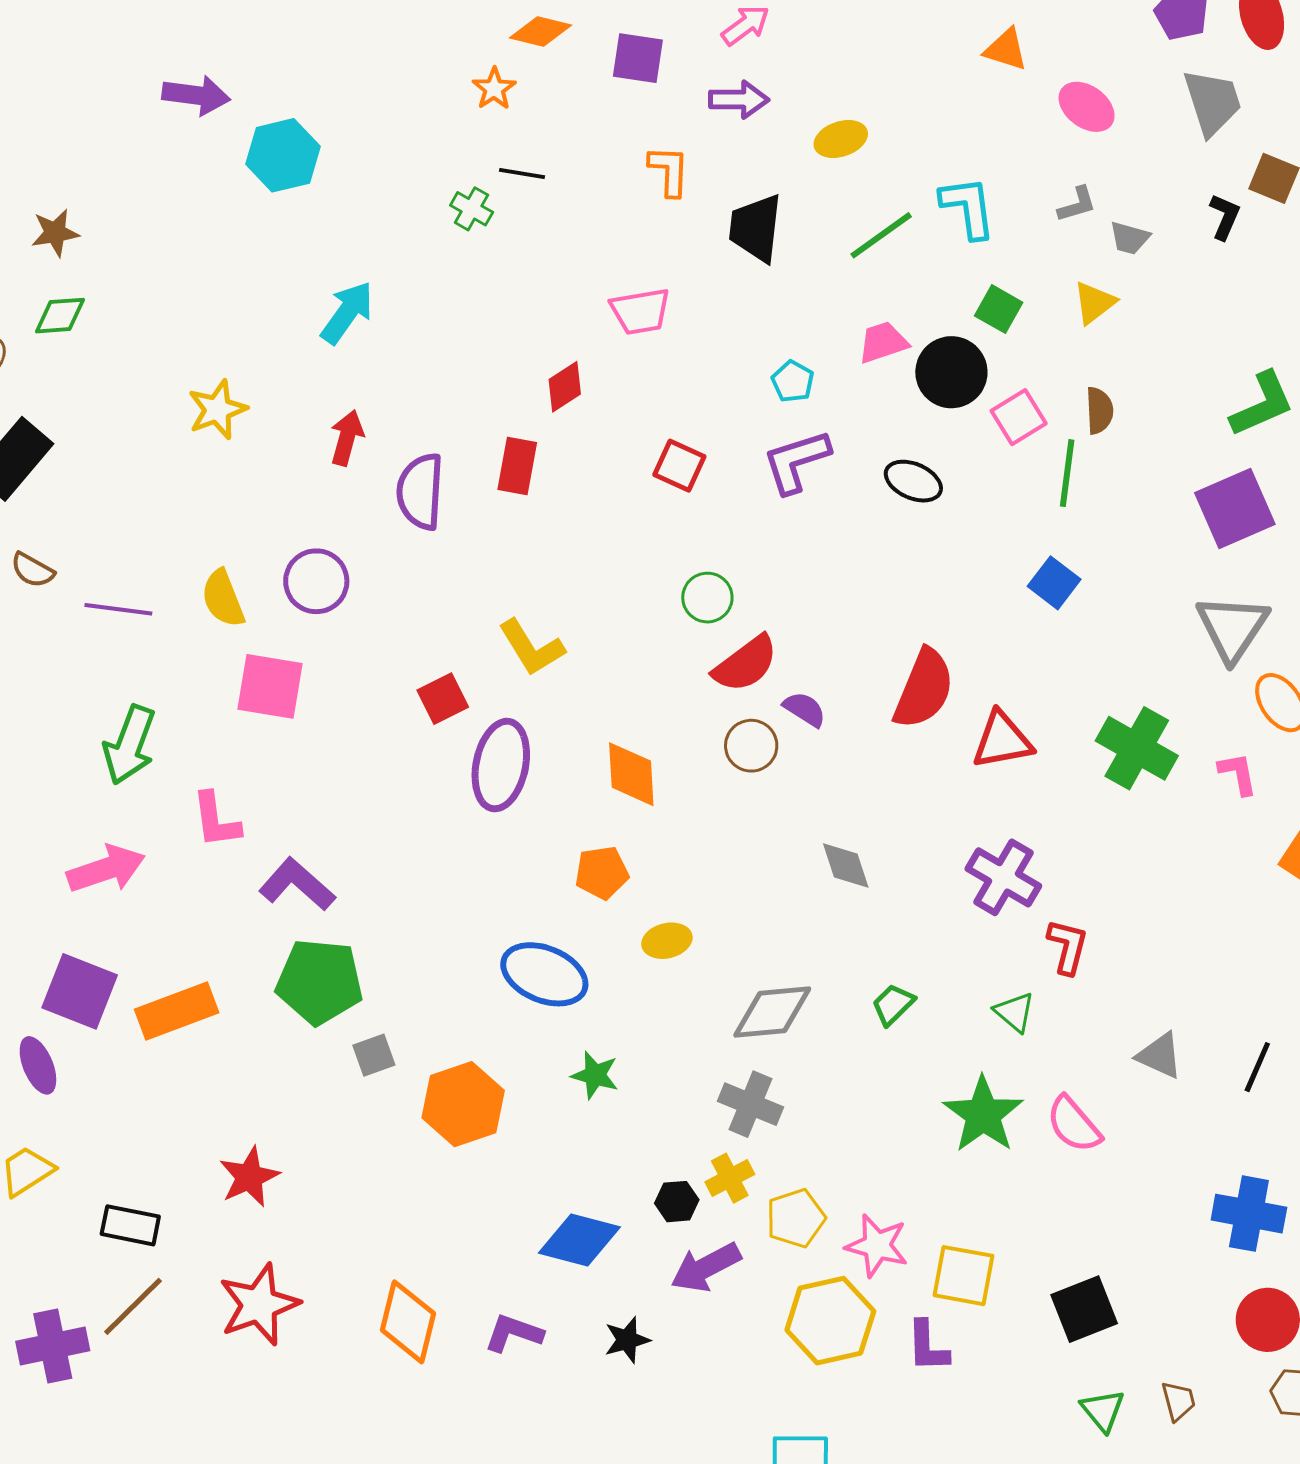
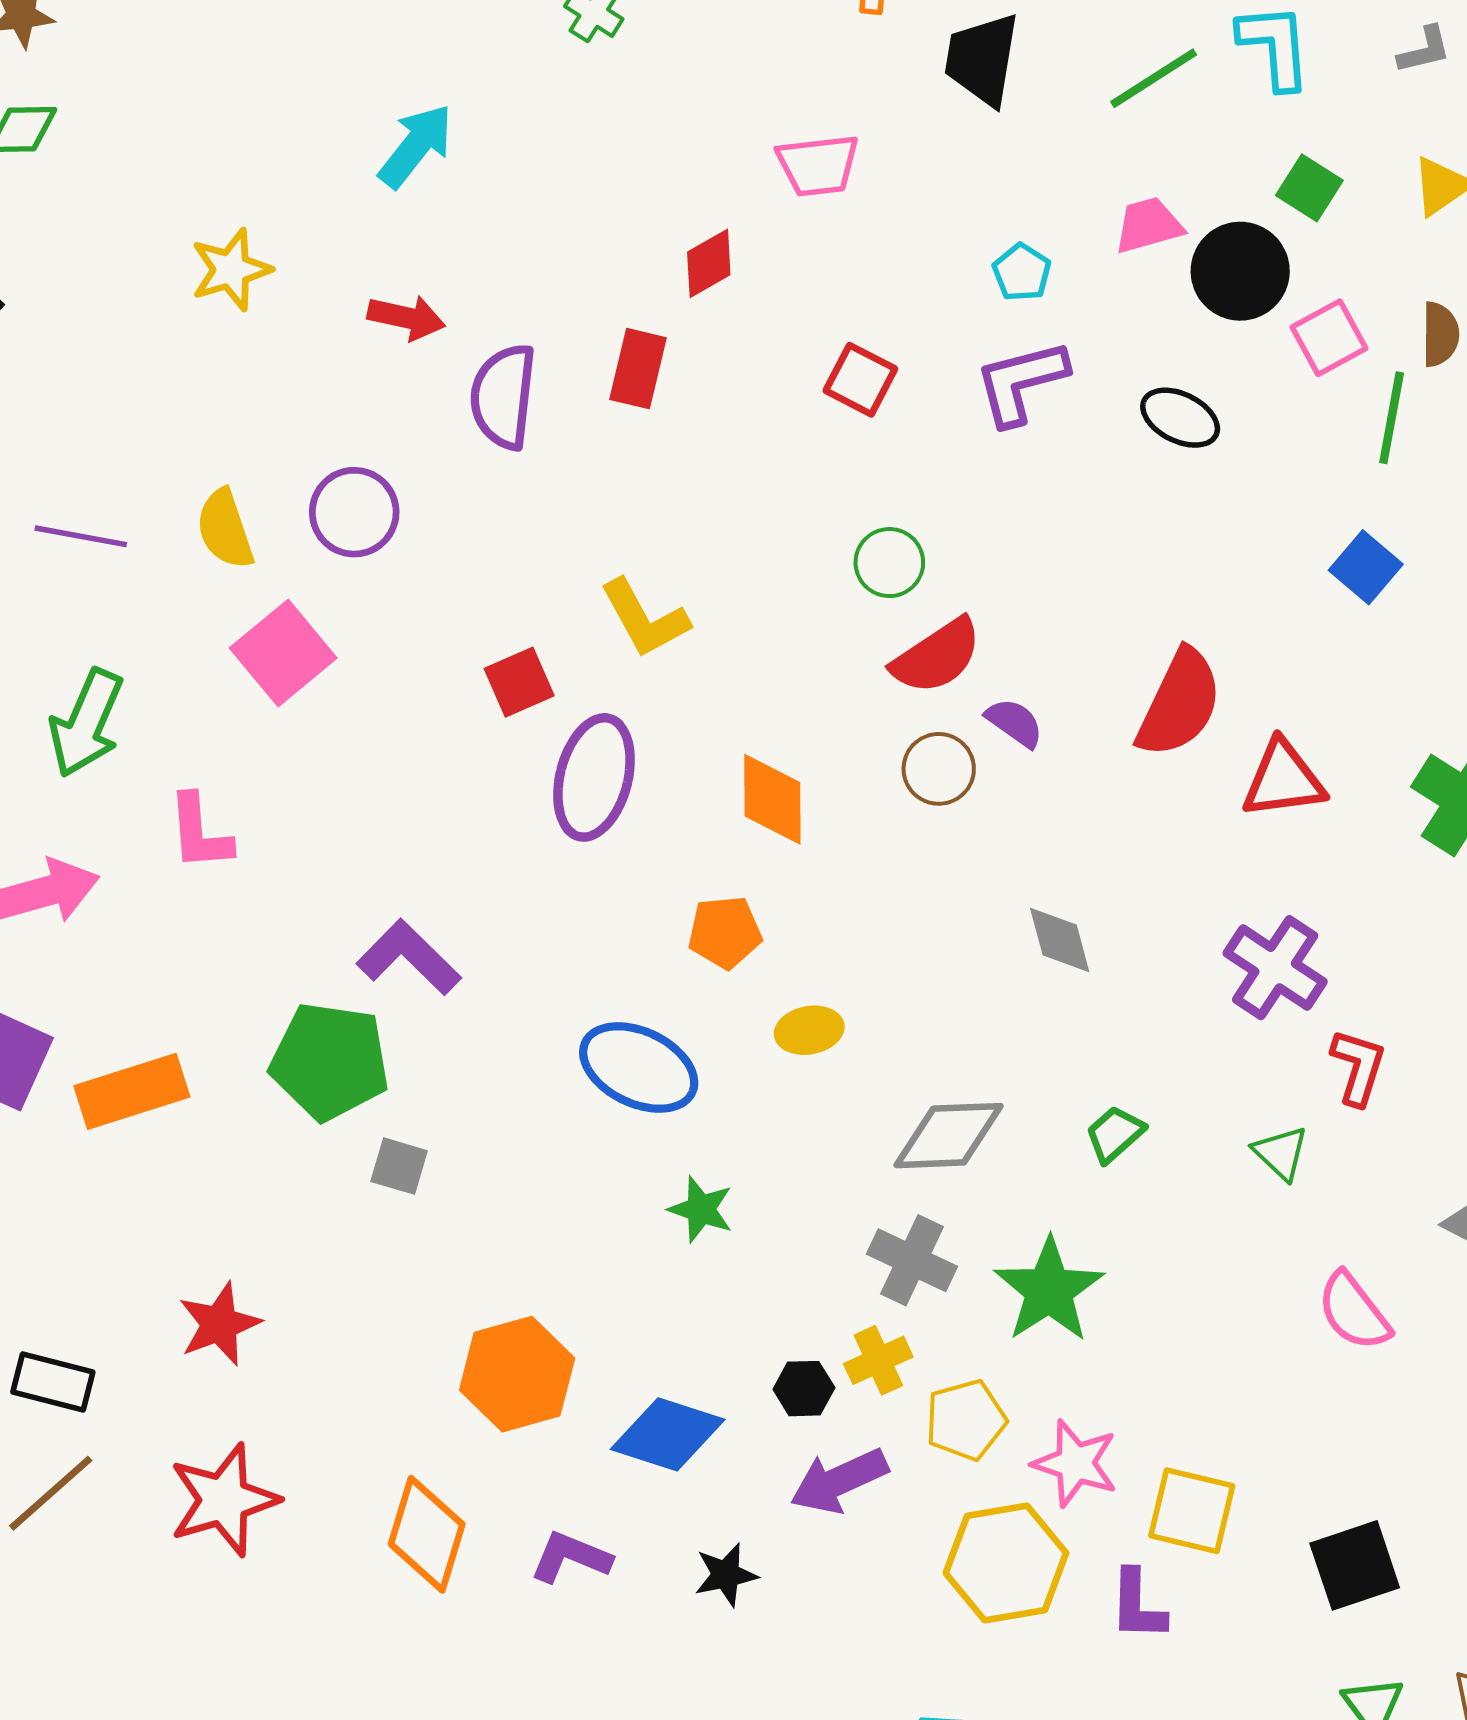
red arrow: (347, 438) -> (406, 318), turned 84
pink square: (270, 686) -> (283, 653), turned 38
purple L-shape: (297, 884) -> (409, 957), moved
gray square: (374, 1055) -> (399, 1166), turned 33
orange hexagon: (463, 1104) -> (517, 1374), moved
green star: (983, 1115) -> (1049, 1290), moved

